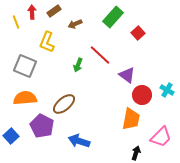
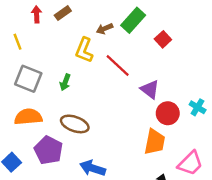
yellow line: (16, 22) -> (18, 42), moved
brown arrow: (75, 24) -> (105, 29), moved
yellow L-shape: (47, 42) -> (84, 50), moved
green arrow: (78, 65) -> (65, 82), moved
brown ellipse: (64, 104) -> (75, 124), turned 60

